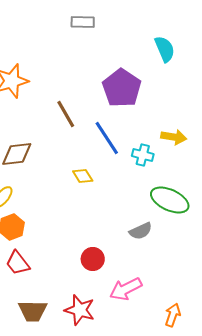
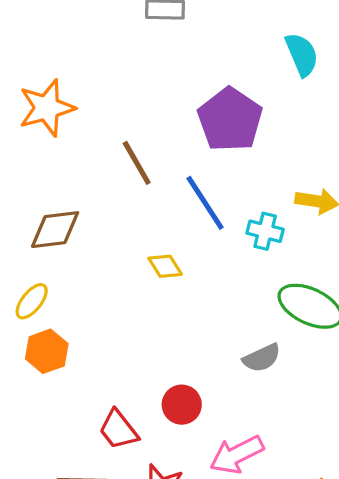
red trapezoid: (18, 263) -> (118, 430), moved

